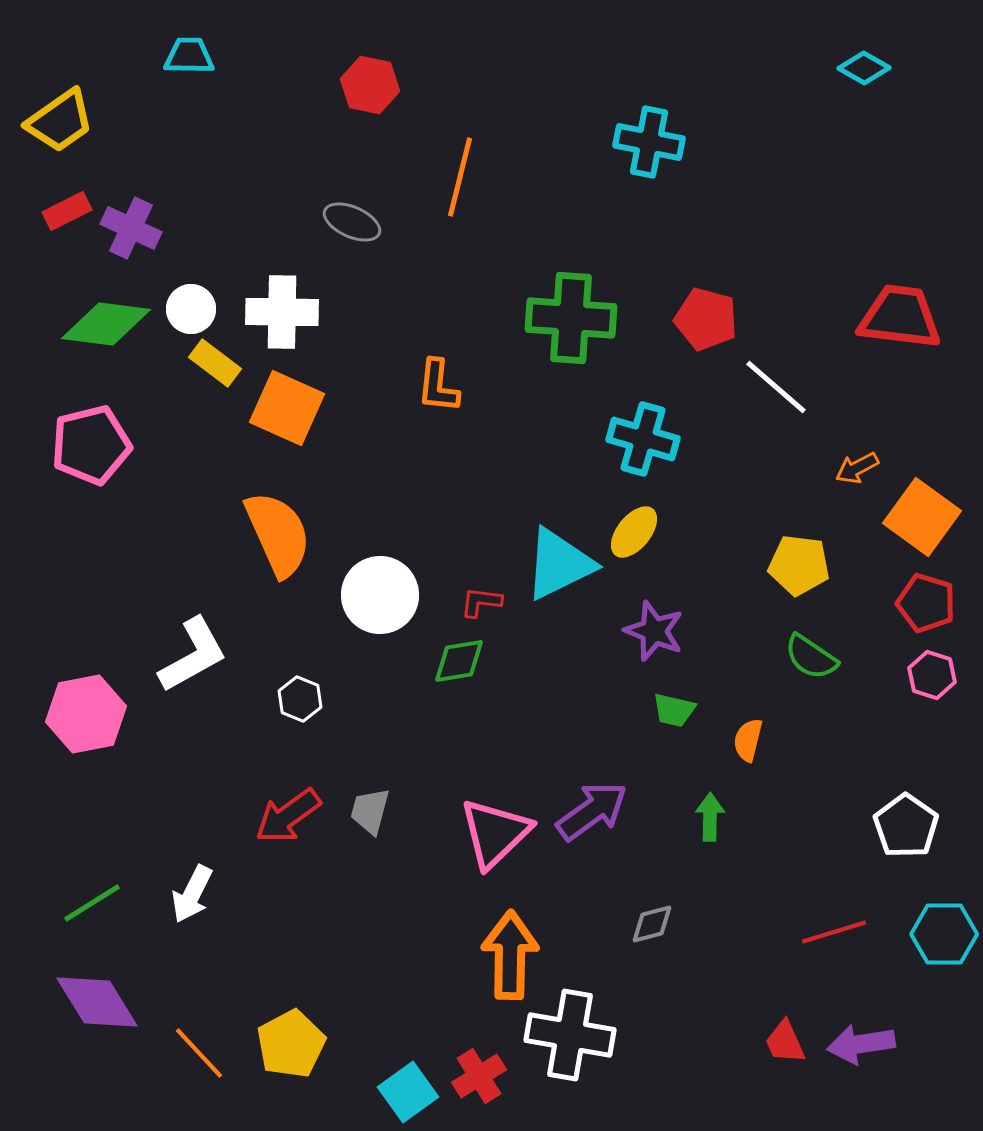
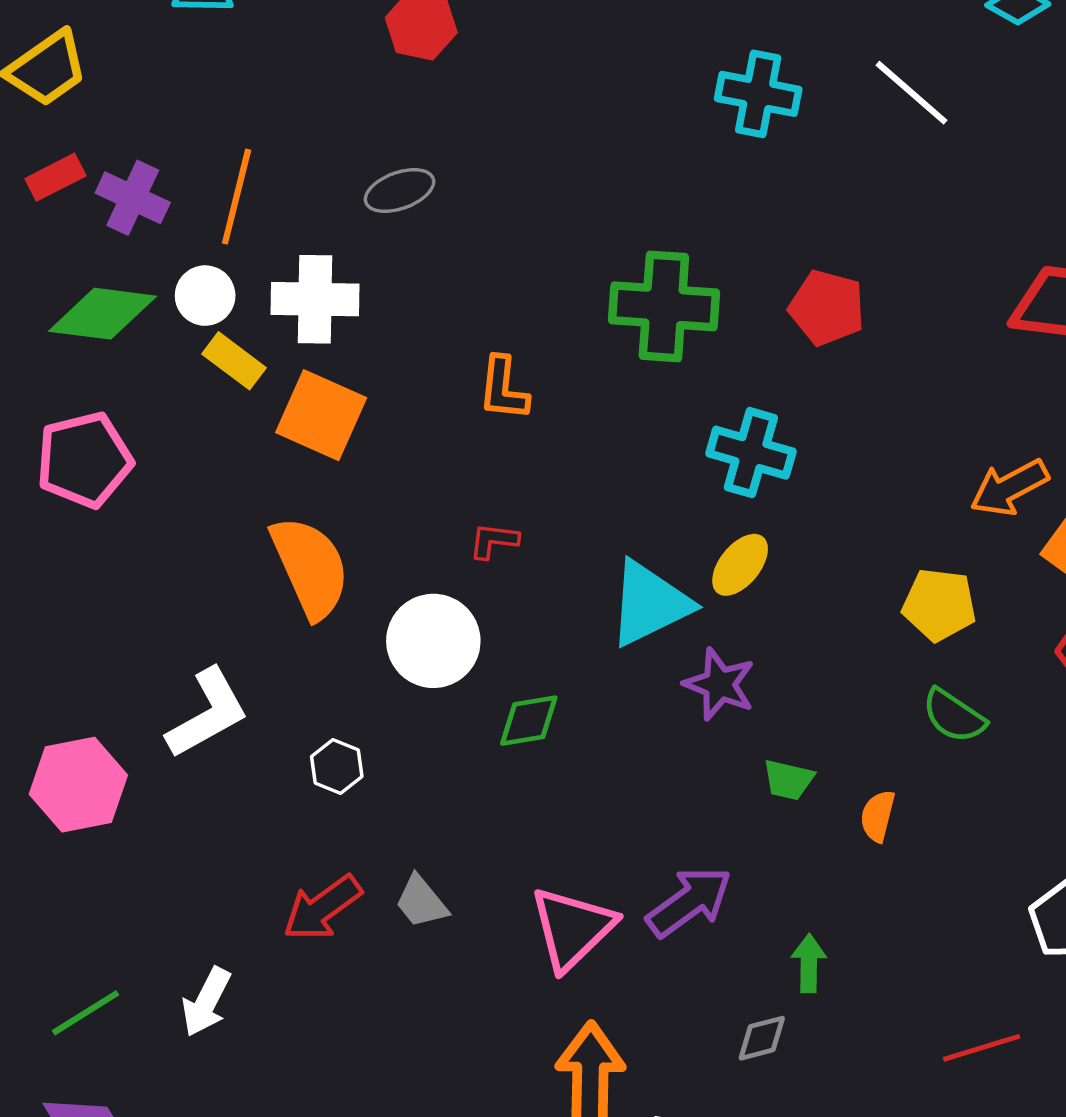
orange line: (460, 177) -> (237, 197), moved
gray ellipse: (352, 222) -> (400, 191), turned -44
white line: (776, 387) -> (912, 93), moved
orange arrow: (857, 468) -> (1009, 488), size x1.5
red L-shape: (481, 602) -> (494, 541), moved
purple star: (654, 631) -> (720, 684), moved
gray trapezoid: (370, 811) -> (421, 902), turned -54
green arrow: (710, 817) -> (809, 963), moved

